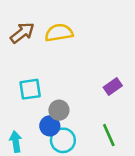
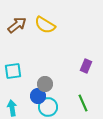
yellow semicircle: (59, 33) -> (45, 25), turned -140
purple rectangle: (113, 87) -> (86, 66), turned -32
cyan square: (30, 89) -> (13, 71), moved

